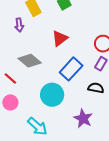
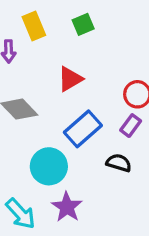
purple star: (83, 118) -> (67, 207), moved

